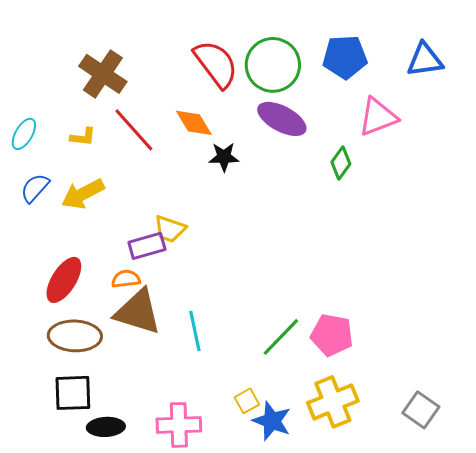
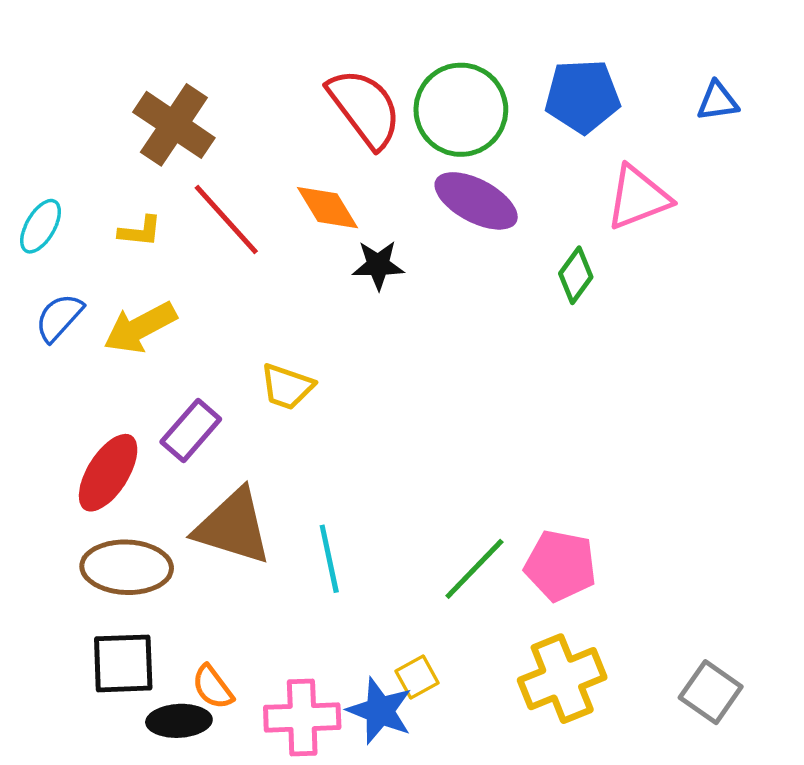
blue triangle: (425, 60) -> (717, 101), size x0.7
purple rectangle: (147, 246) -> (191, 430), moved, turned -33
orange semicircle: (126, 279) -> (213, 687), moved, turned -120
blue star: (272, 421) -> (380, 711), moved

